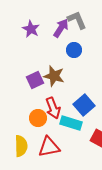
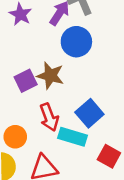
blue circle: (74, 50) -> (76, 42), size x1.5
orange circle: (38, 118) -> (15, 137), moved

